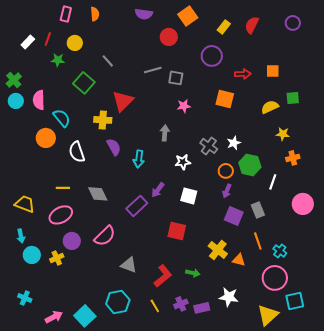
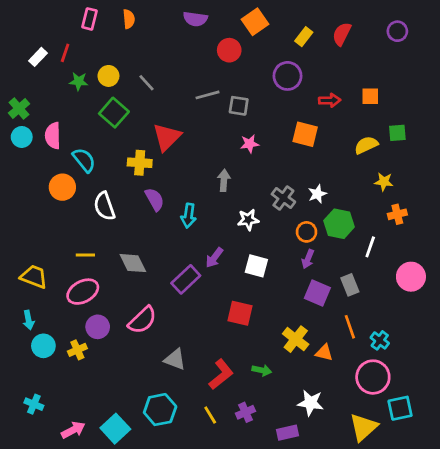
yellow circle: (75, 43) -> (108, 76), moved
purple rectangle: (202, 308) -> (288, 433), moved

